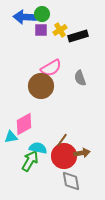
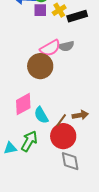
gray semicircle: (80, 78) -> (66, 46), moved, turned -84
cyan triangle: (11, 137) -> (10, 148), moved
cyan semicircle: (38, 148) -> (41, 115), moved, turned -132
brown arrow: (82, 153) -> (80, 115), moved

